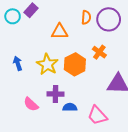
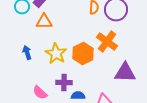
orange triangle: (60, 32) -> (44, 22), moved
orange cross: (99, 52) -> (107, 42), size x1.5

